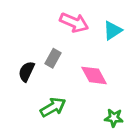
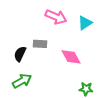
gray rectangle: (53, 58) -> (40, 44), turned 64
green arrow: (53, 107) -> (22, 81), moved

